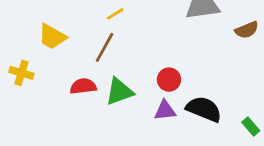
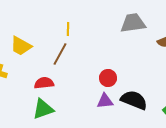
yellow line: (115, 14) -> (68, 29), turned -56
green triangle: (119, 92) -> (43, 109), moved

